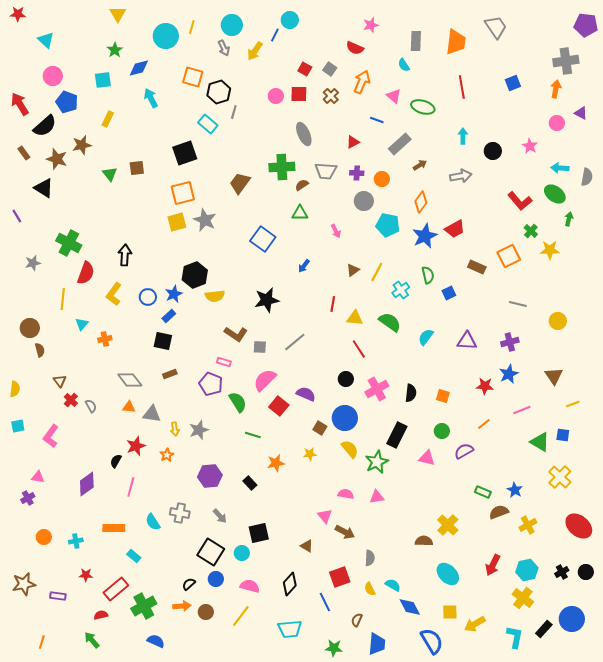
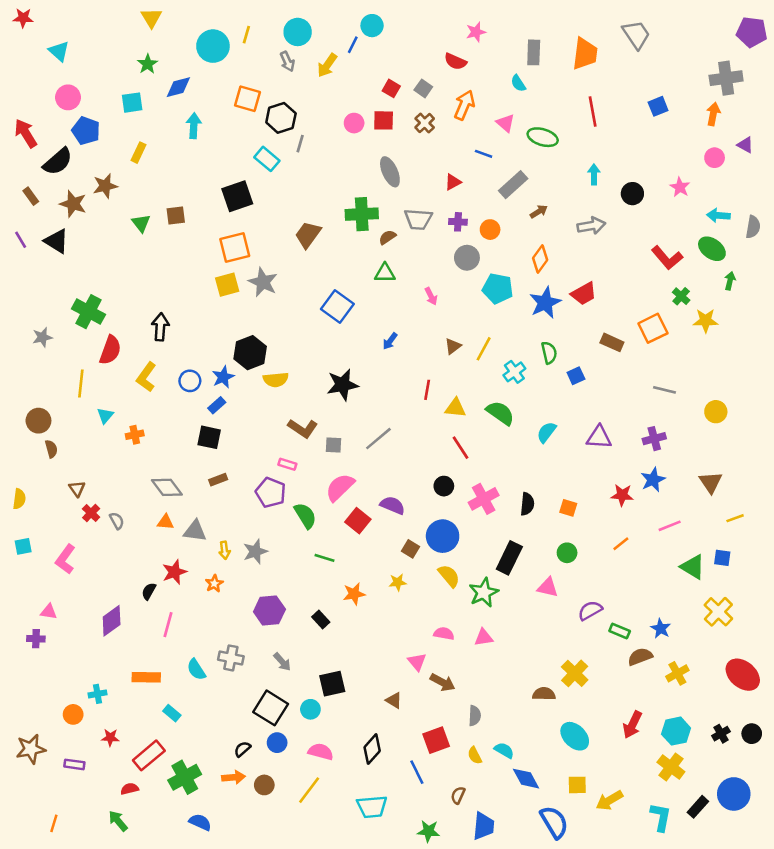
cyan arrow: (151, 98) -> (194, 126), turned 30
purple line: (17, 216) -> (21, 240), moved
purple semicircle: (464, 451) -> (590, 611), moved
purple cross: (28, 498) -> (36, 639), turned 32
orange circle: (44, 537) -> (73, 714), moved

